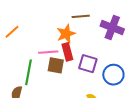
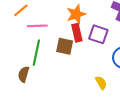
pink line: (48, 52) -> (37, 26), moved
purple square: (88, 64) -> (98, 34), moved

